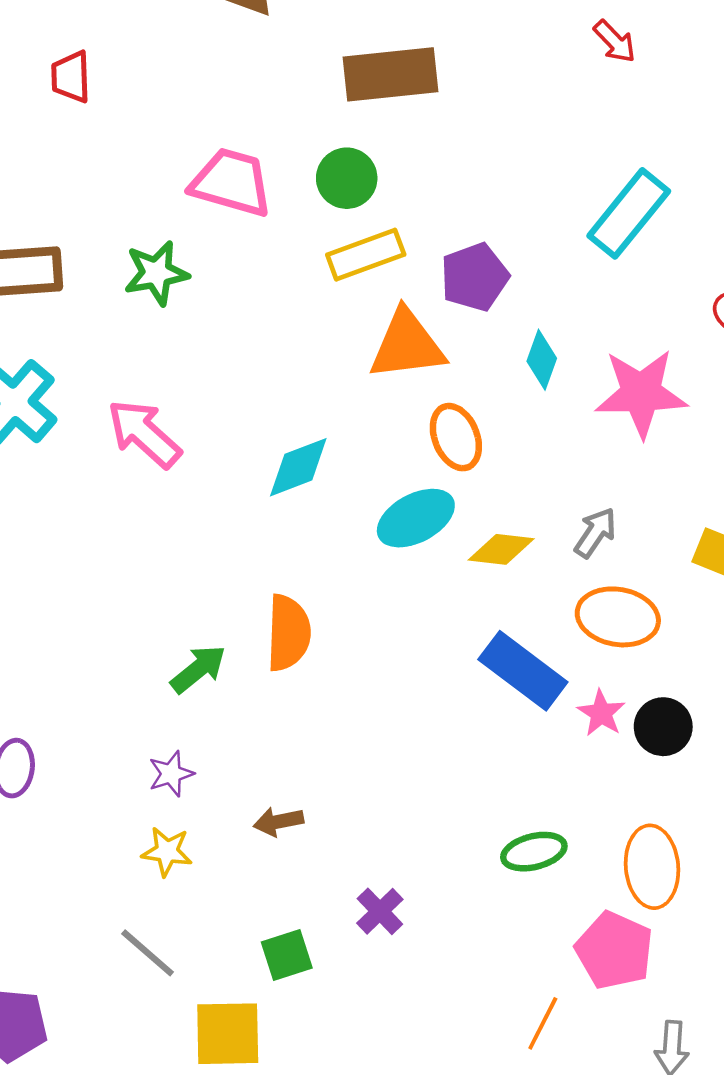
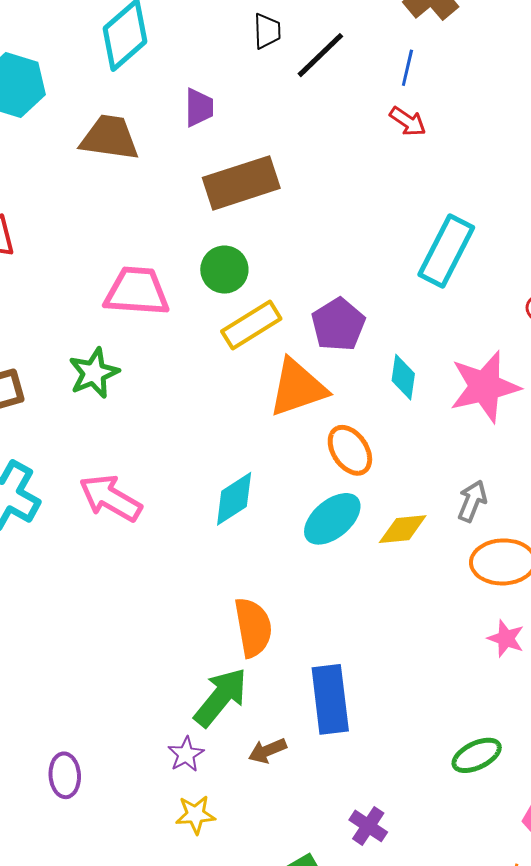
green arrow: (198, 669) -> (221, 697), moved, size x1.4
blue rectangle: (523, 671) -> (330, 699), moved, turned 58
brown arrow: (278, 822) -> (267, 751), moved

